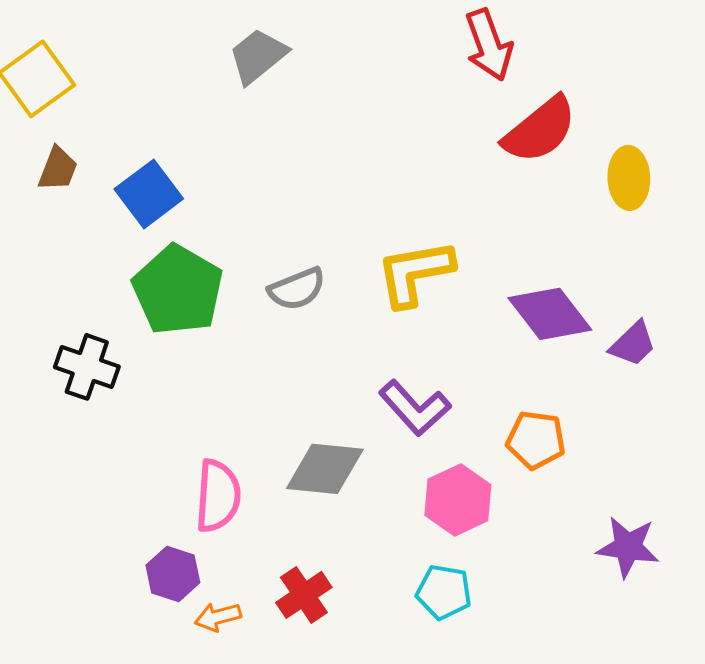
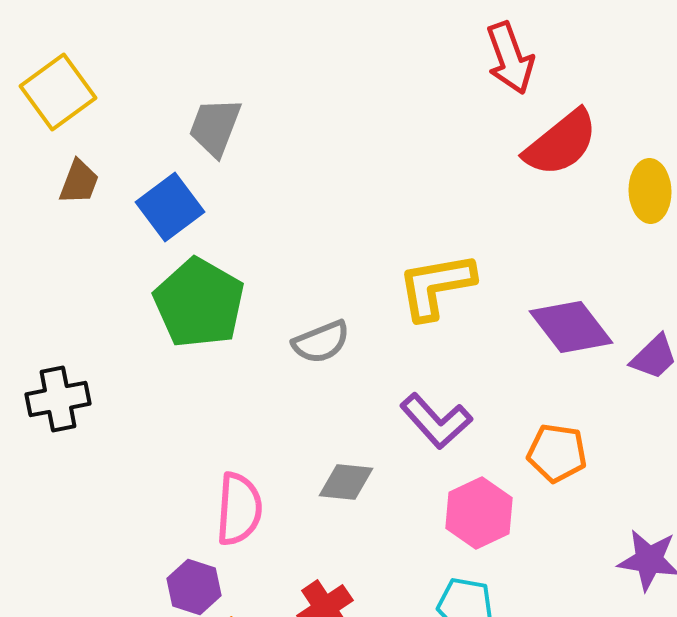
gray trapezoid: (258, 56) -> (215, 127), moved, turned -30
gray semicircle: (297, 289) -> (321, 342), moved
black cross: (87, 367) -> (58, 399), moved, turned -30
gray diamond: (325, 469) -> (346, 482), size x0.7

